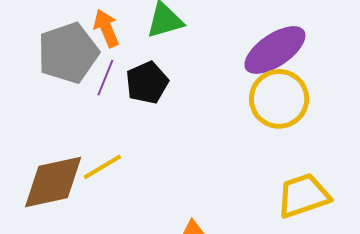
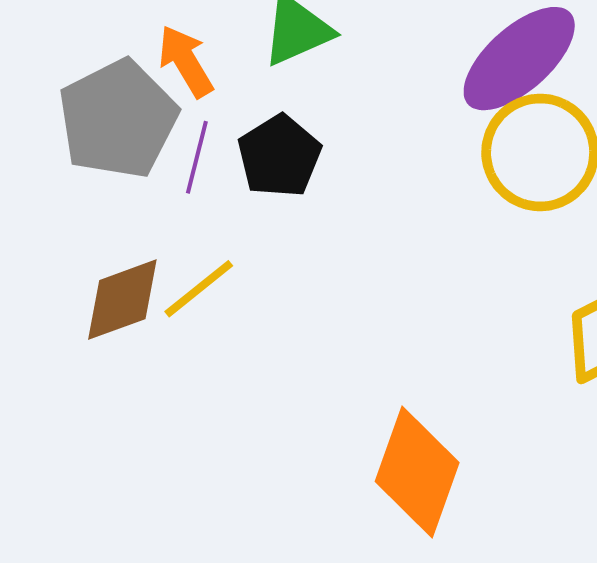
yellow line: (102, 167) -> (199, 289), moved
brown diamond: (53, 182) -> (122, 300), moved, size x0.7

